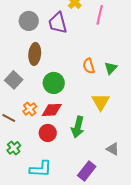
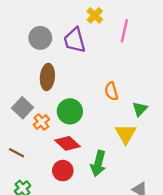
green triangle: (111, 68) -> (140, 109), moved
orange cross: (30, 109) -> (41, 122), moved
red diamond: (52, 110) -> (68, 143), turned 45

